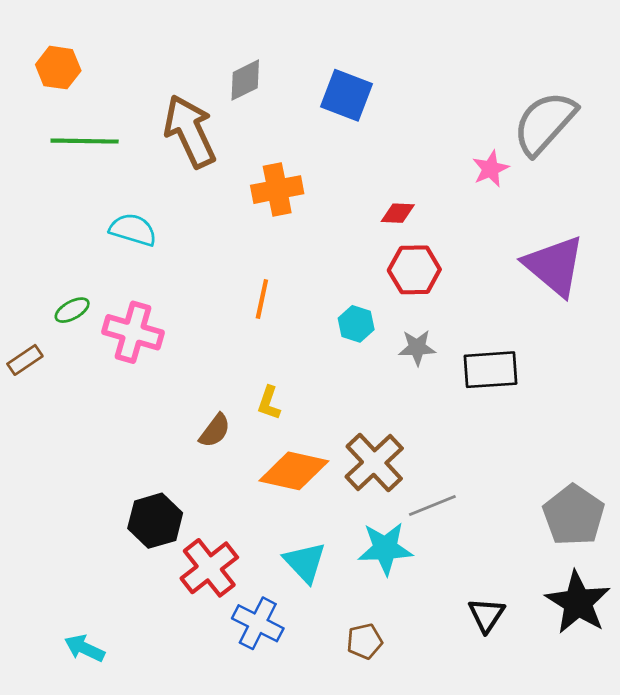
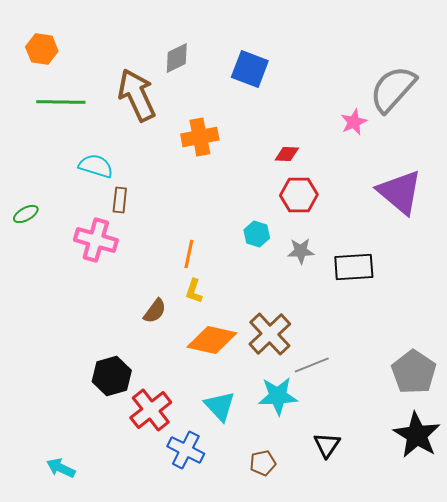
orange line: (262, 299) -> (189, 254), moved
green ellipse: (72, 310) -> (26, 214), moved
brown rectangle: (25, 360) -> (120, 200), moved, turned -50
black triangle: (486, 615) -> (327, 445), moved

